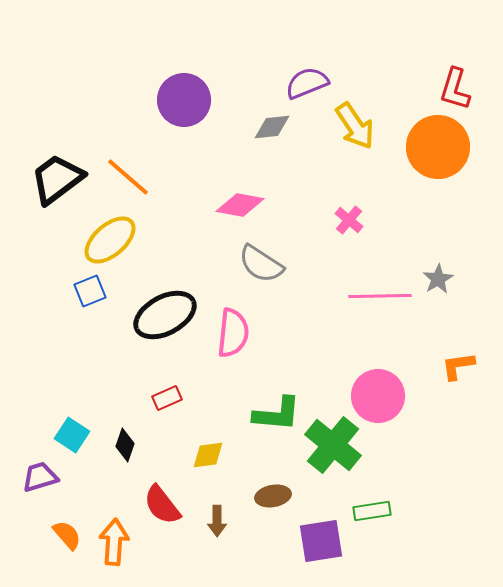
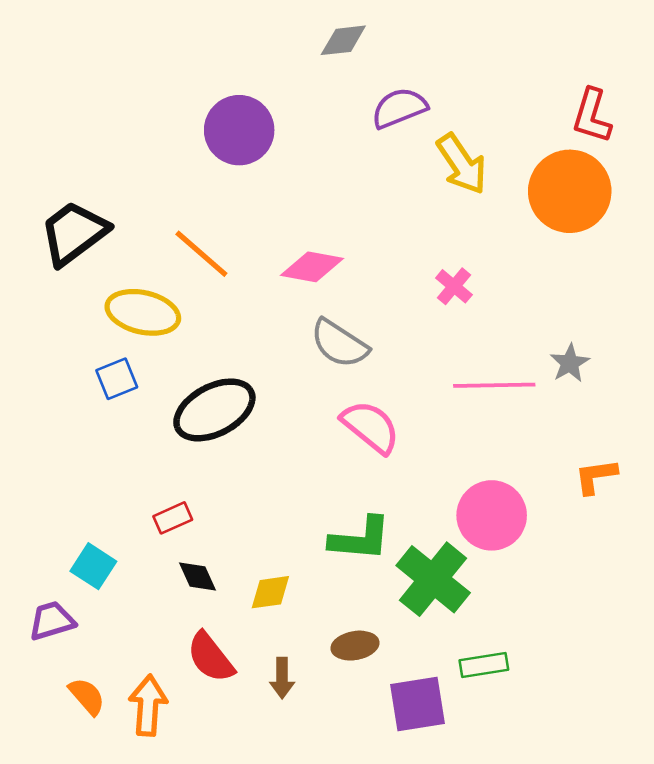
gray diamond: (272, 127) -> (343, 40), moved
orange line: (128, 177) -> (201, 254), moved
yellow ellipse: (110, 240) -> (143, 312), turned 54
pink semicircle: (233, 333) -> (371, 427), moved, turned -57
red rectangle: (167, 398) -> (173, 518), moved
black diamond: (125, 445) -> (198, 577), moved, turned -44

